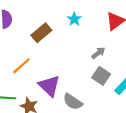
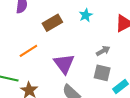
gray square: (101, 76) -> (102, 73), turned -30
purple triangle: (49, 86) -> (64, 64), moved

